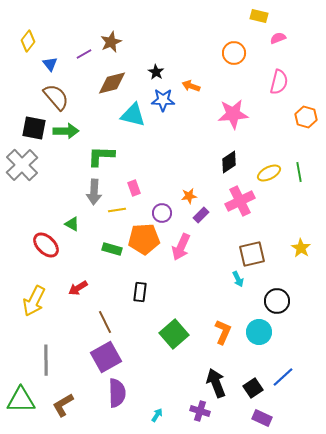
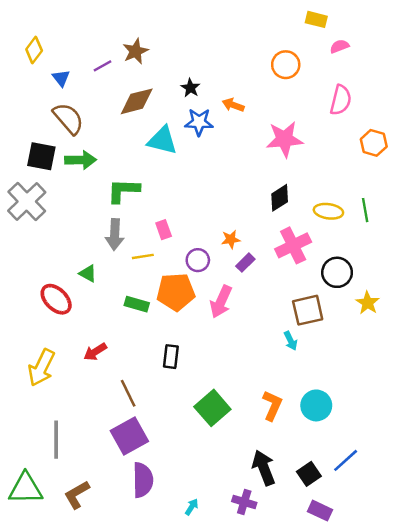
yellow ellipse: (269, 173) -> (328, 211), turned 35
black circle: (277, 301) -> (337, 272), moved

